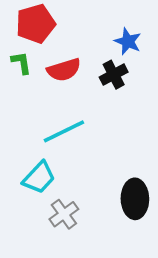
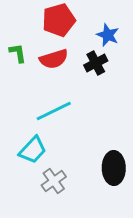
red pentagon: (36, 24) -> (59, 20), moved

